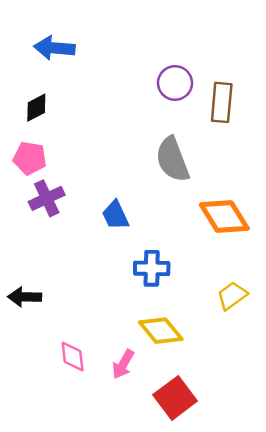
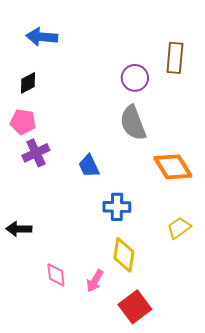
purple circle: (175, 83) -> (135, 78), moved
brown rectangle: (222, 102) -> (175, 58), moved
yellow diamond: (161, 331) -> (124, 255), turned 48

